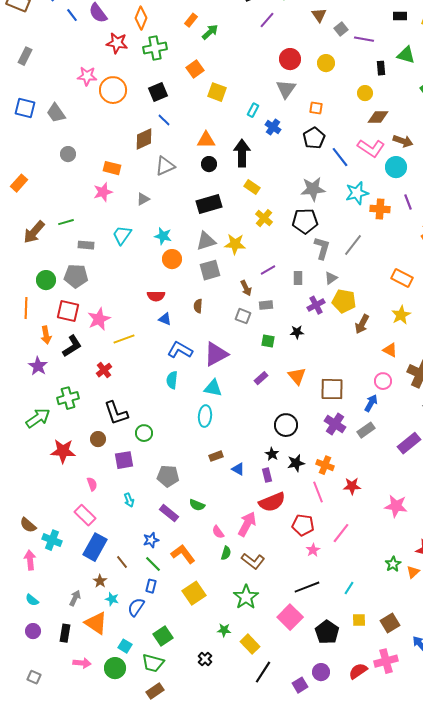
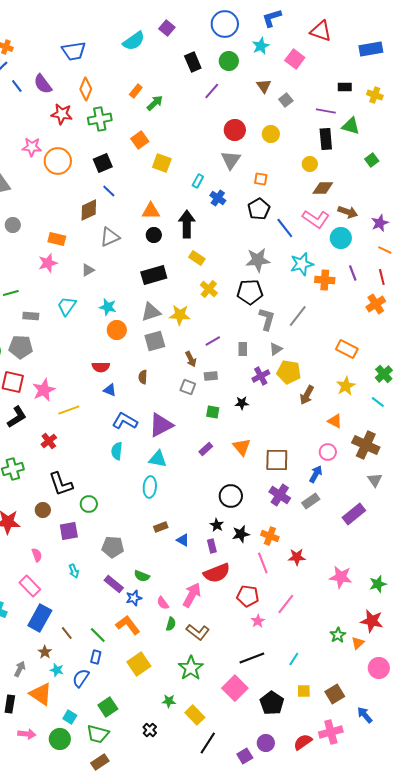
purple line: (364, 39) -> (326, 111), moved
black rectangle: (381, 68) -> (326, 139), size x1.5
blue star: (151, 540) -> (134, 598), moved

